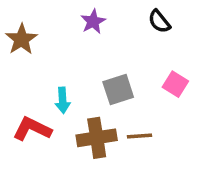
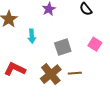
cyan arrow: (63, 100) -> (32, 36), moved
brown cross: (97, 138) -> (51, 74), turned -30

